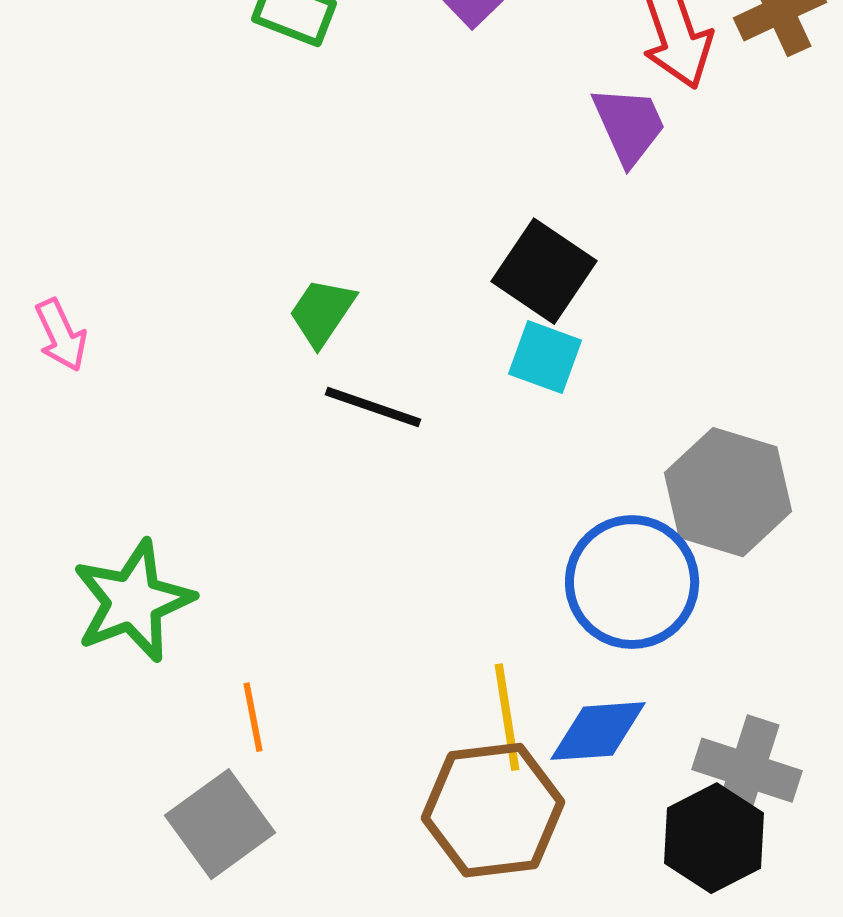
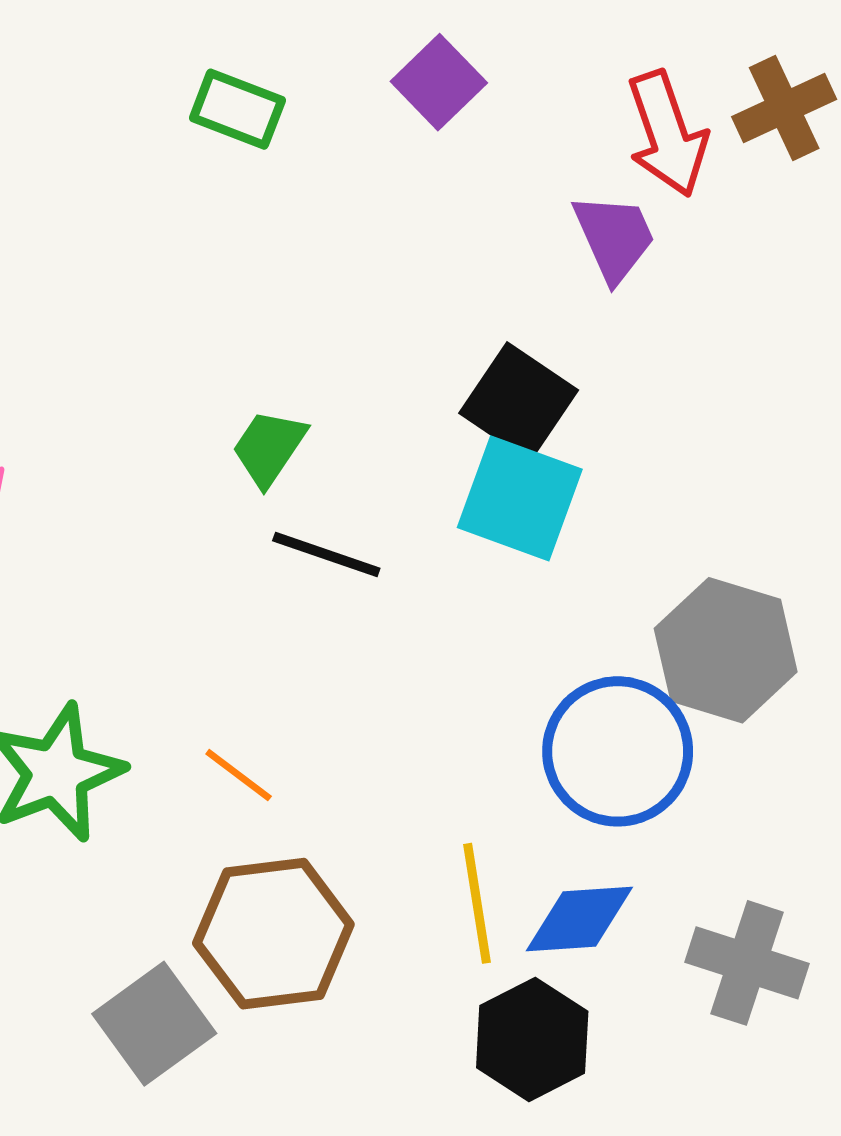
cyan square: (545, 357) -> (520, 498), size x1.5
orange line: (253, 717) -> (239, 775), moved, turned -42
brown hexagon: (493, 810) -> (273, 934), moved
black hexagon: (714, 838) -> (532, 1039), moved

